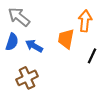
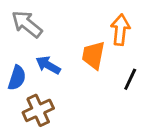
blue semicircle: (12, 42) -> (17, 78), moved

